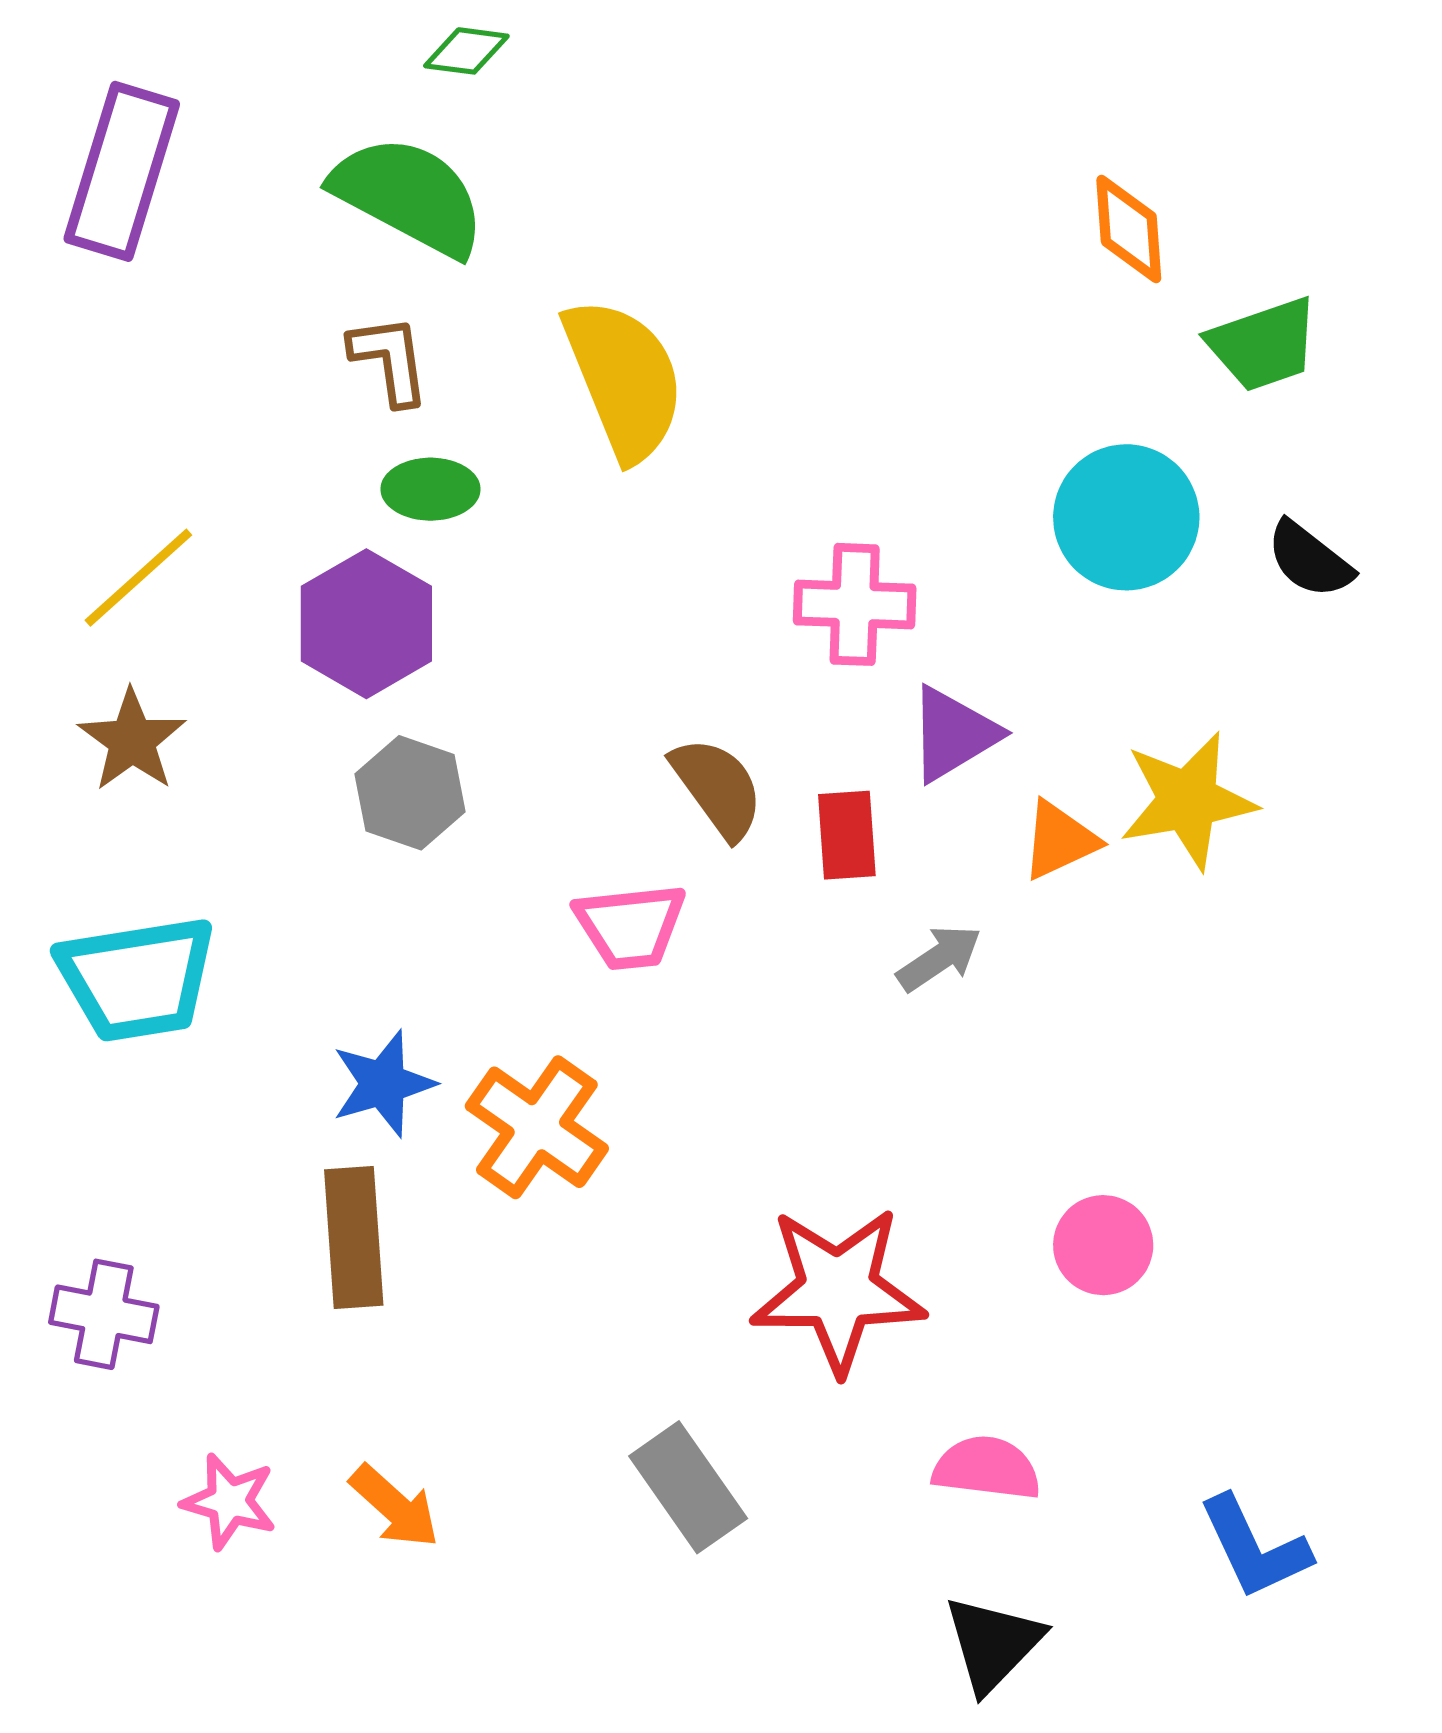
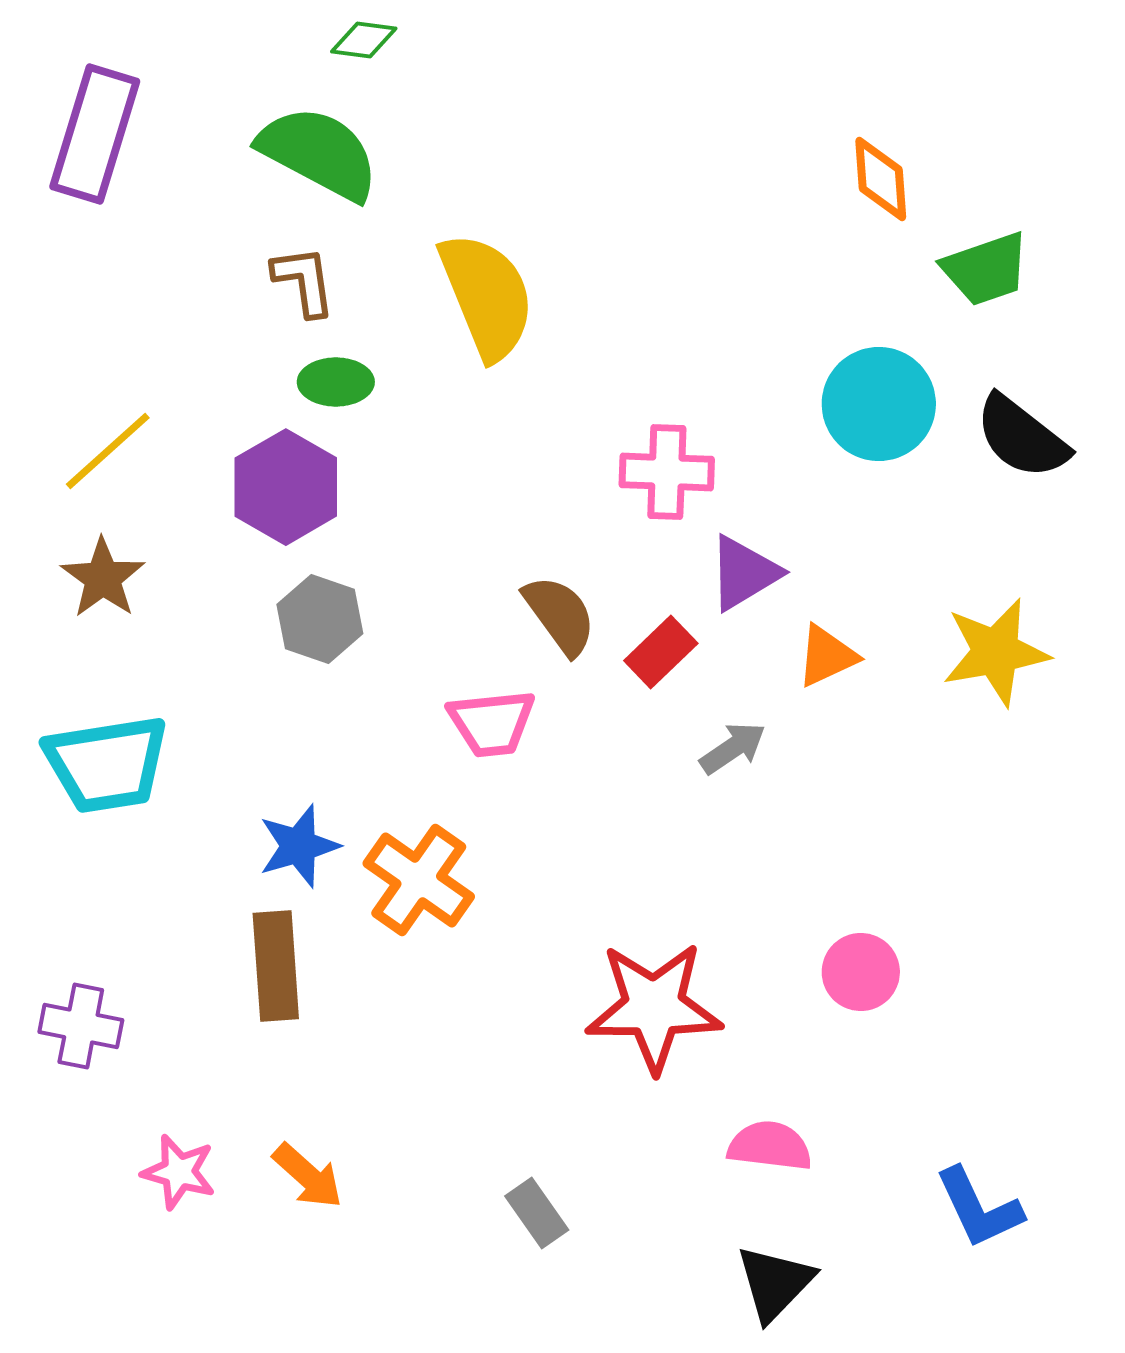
black semicircle: (1309, 560) -> (1022, 437), size x1.4
yellow star: (1188, 801) -> (996, 652), moved
red rectangle: (847, 835) -> (661, 652), turned 50
gray rectangle: (688, 1487) -> (537, 1213), moved, size x0.7

